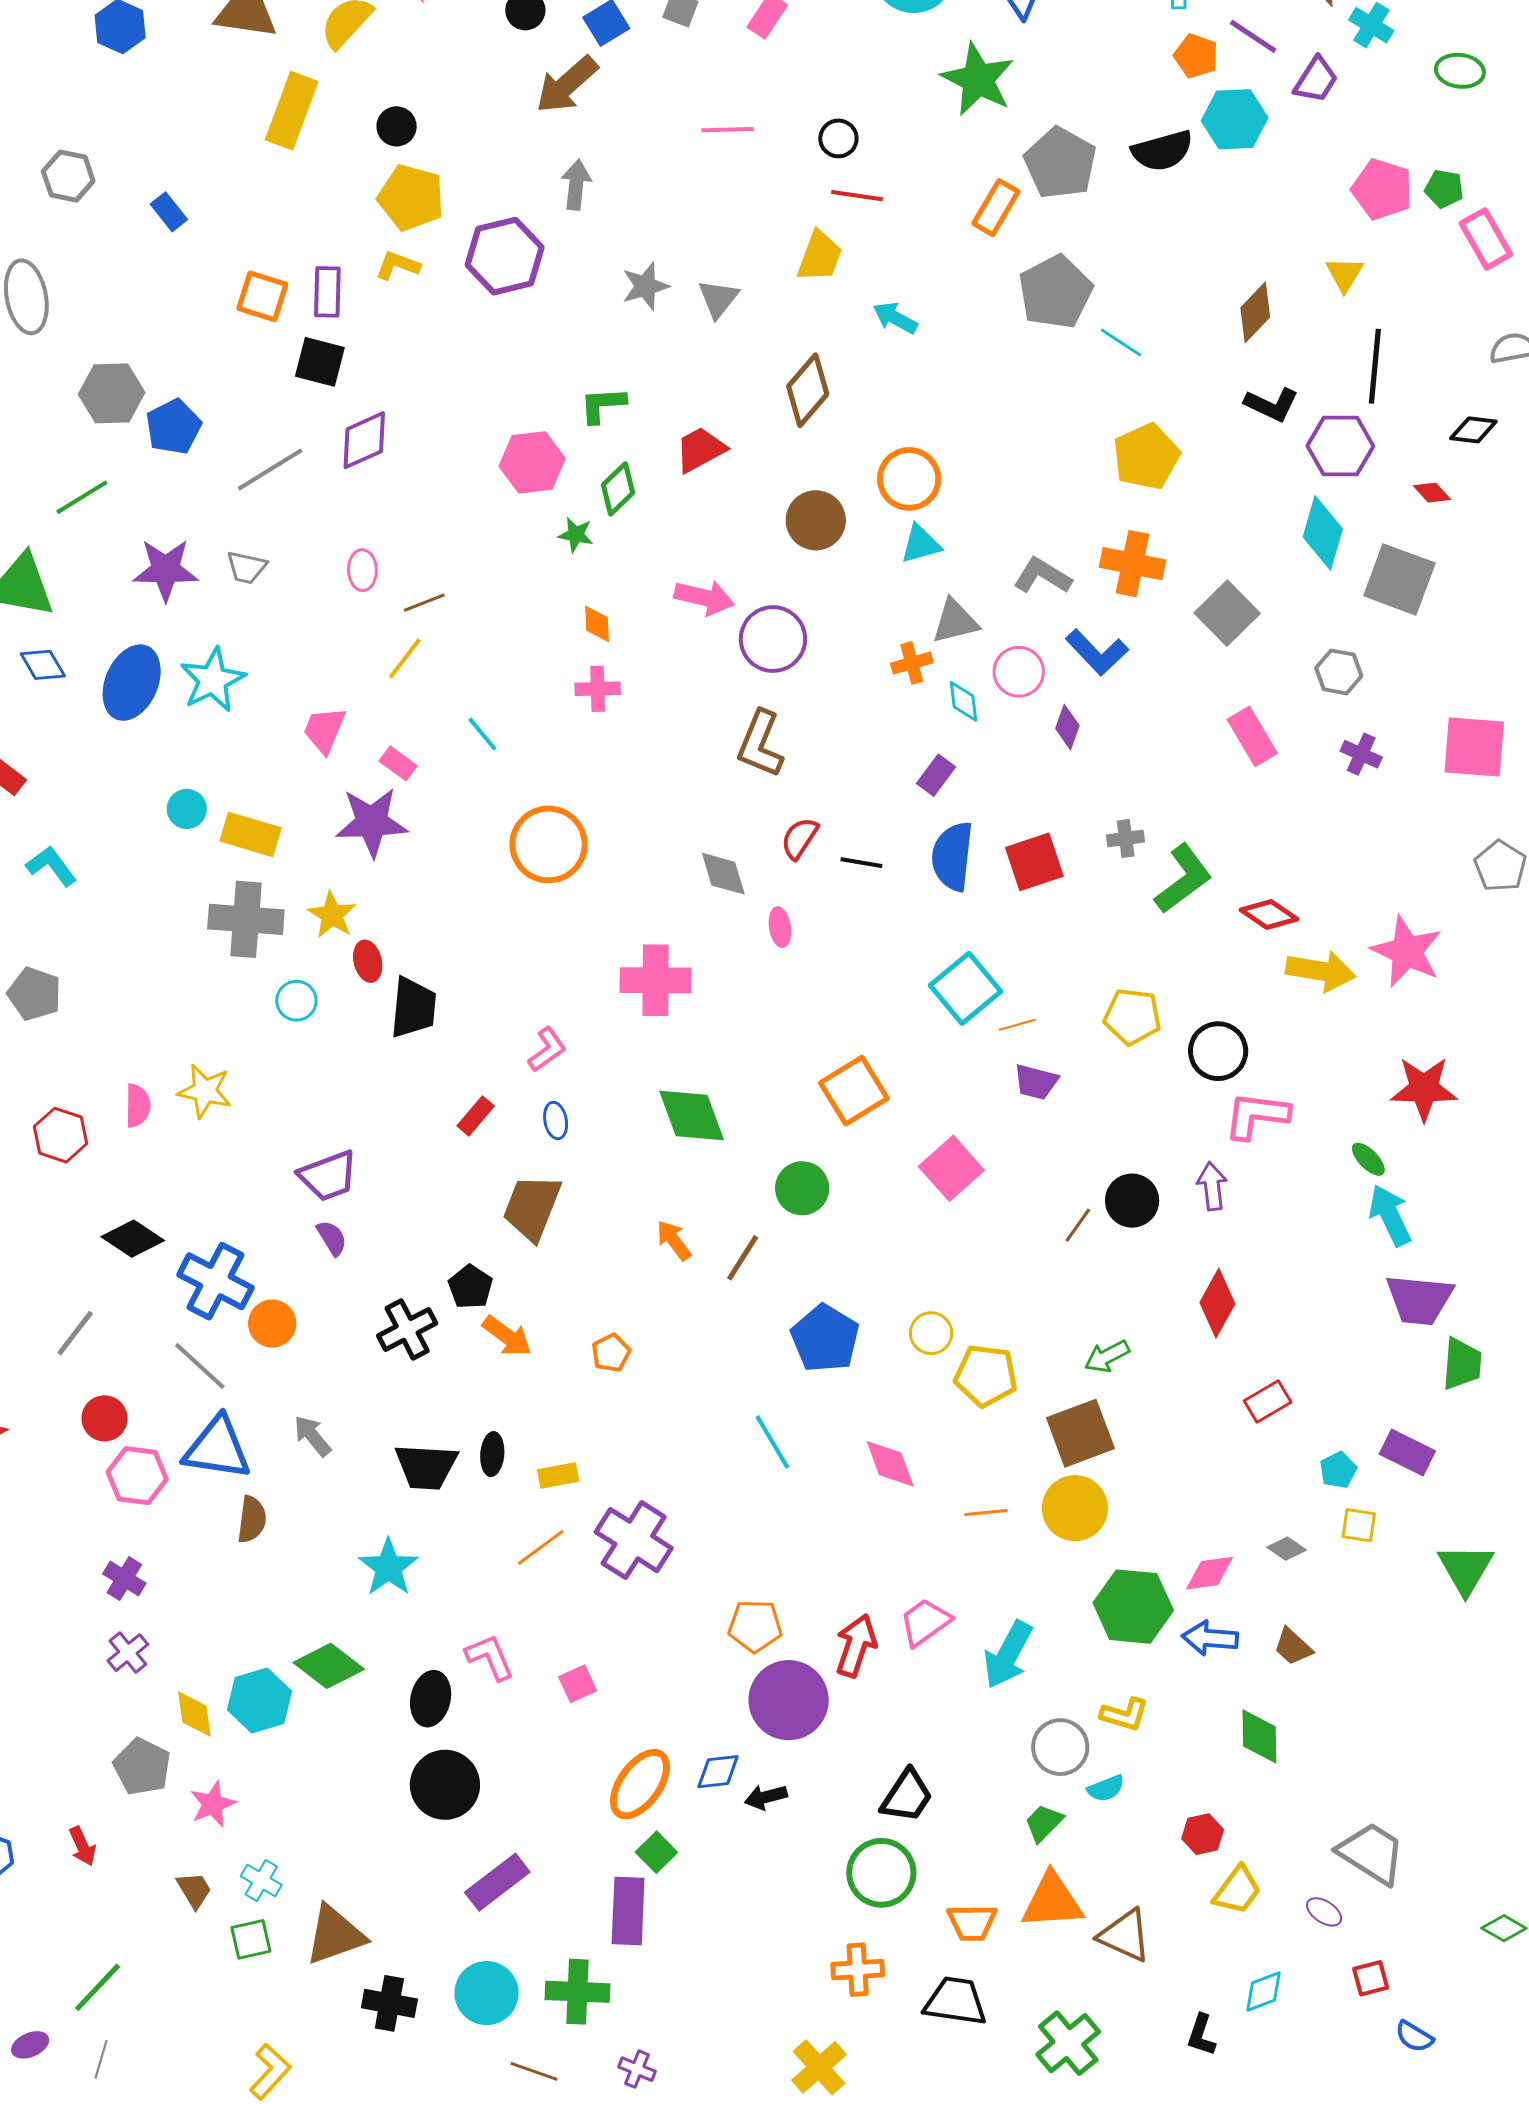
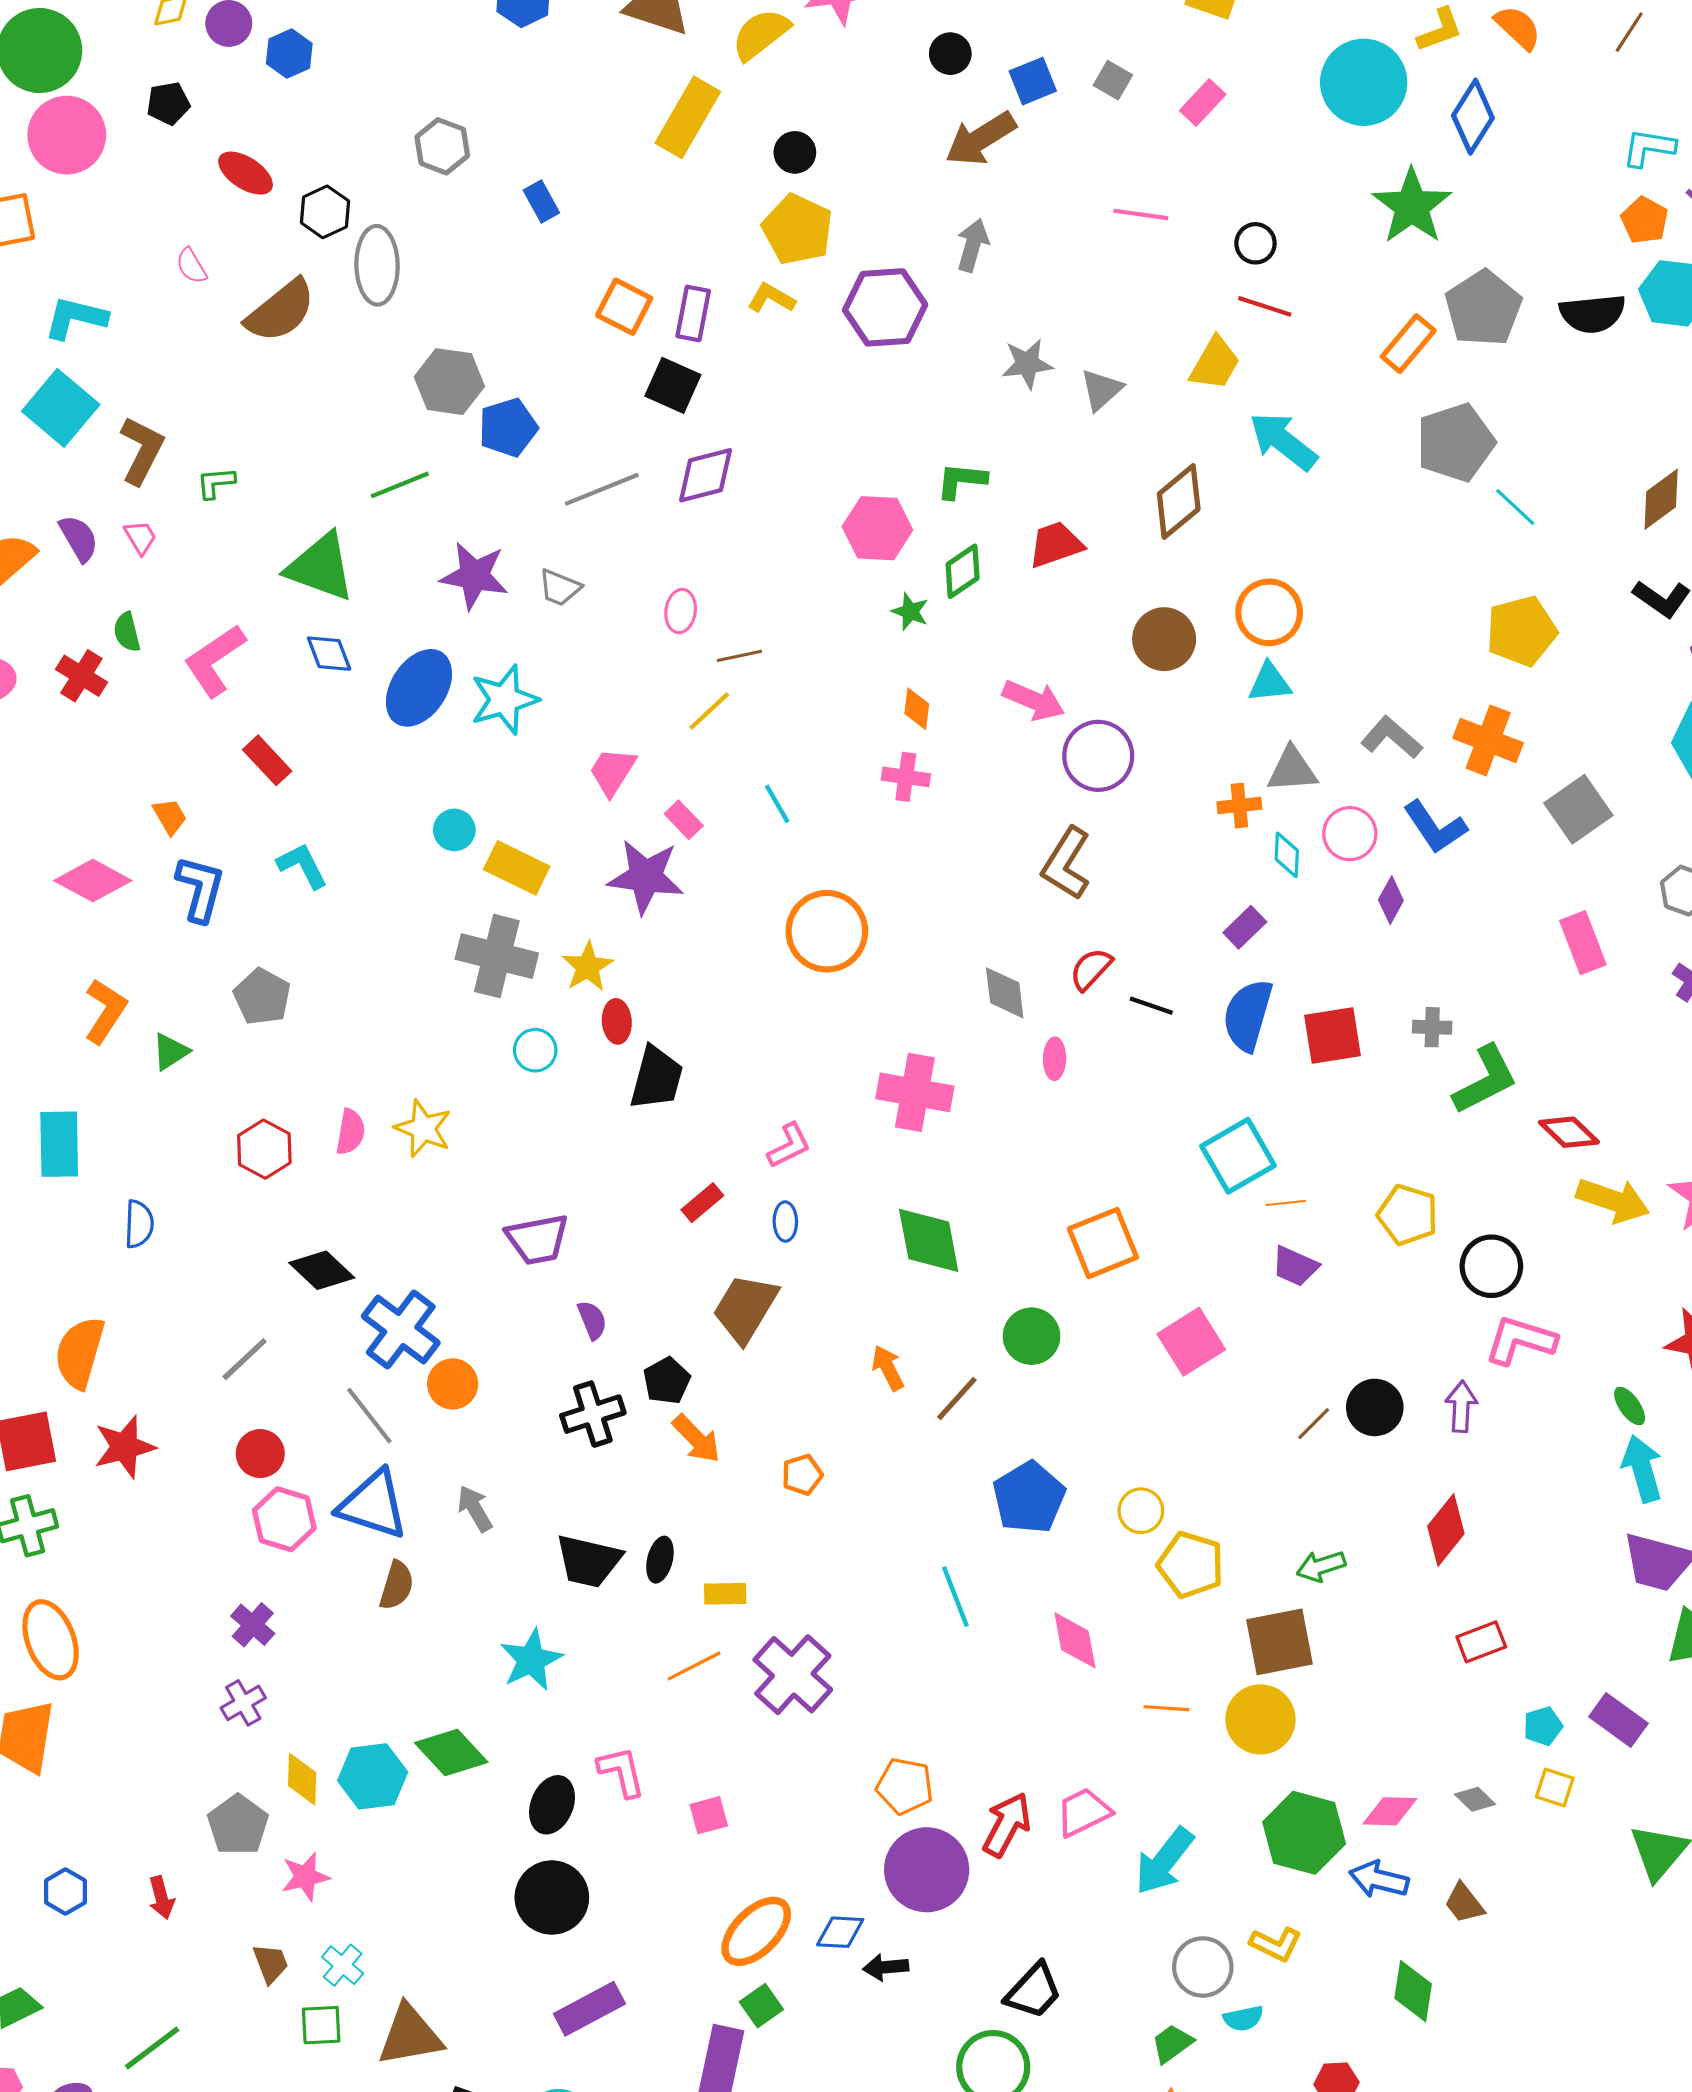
cyan arrow: (895, 318) -> (1283, 441), size x1.5
purple semicircle: (332, 1238) -> (592, 1320), moved

